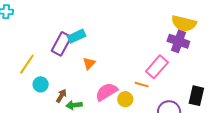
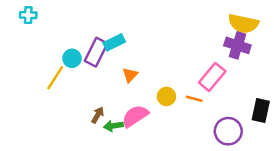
cyan circle: (41, 84) -> (72, 58), moved
pink semicircle: (106, 92) -> (135, 116), moved
yellow circle: (125, 99) -> (166, 96), moved

